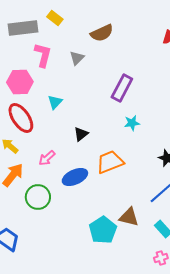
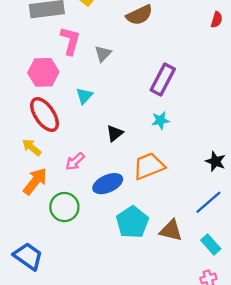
gray triangle: (77, 58) -> (103, 54), moved
cyan star: (132, 123) -> (160, 120), moved
cyan pentagon: (103, 230) -> (132, 222), moved

